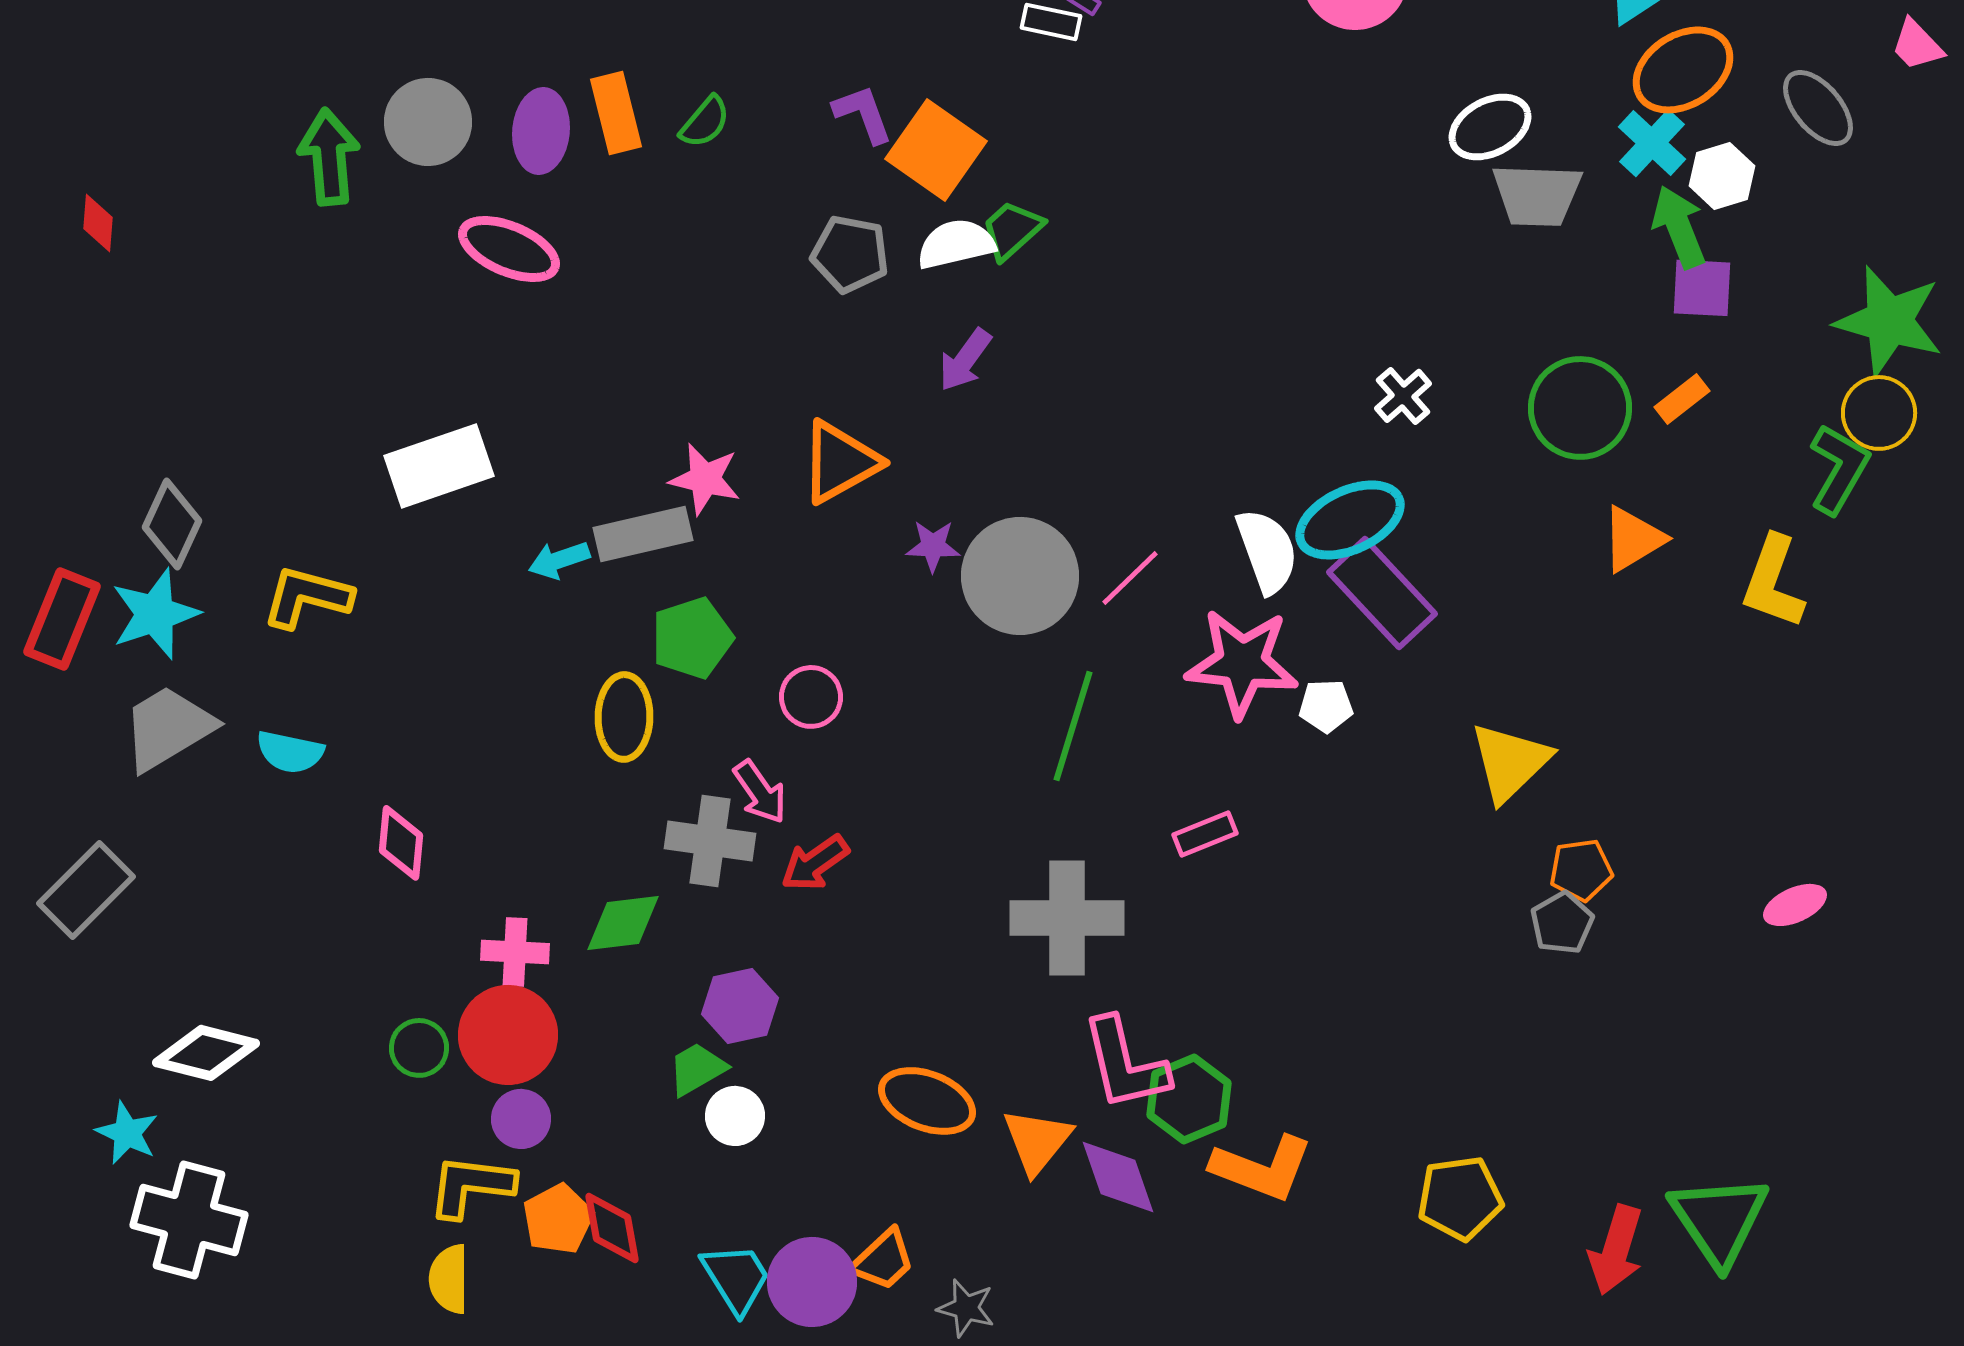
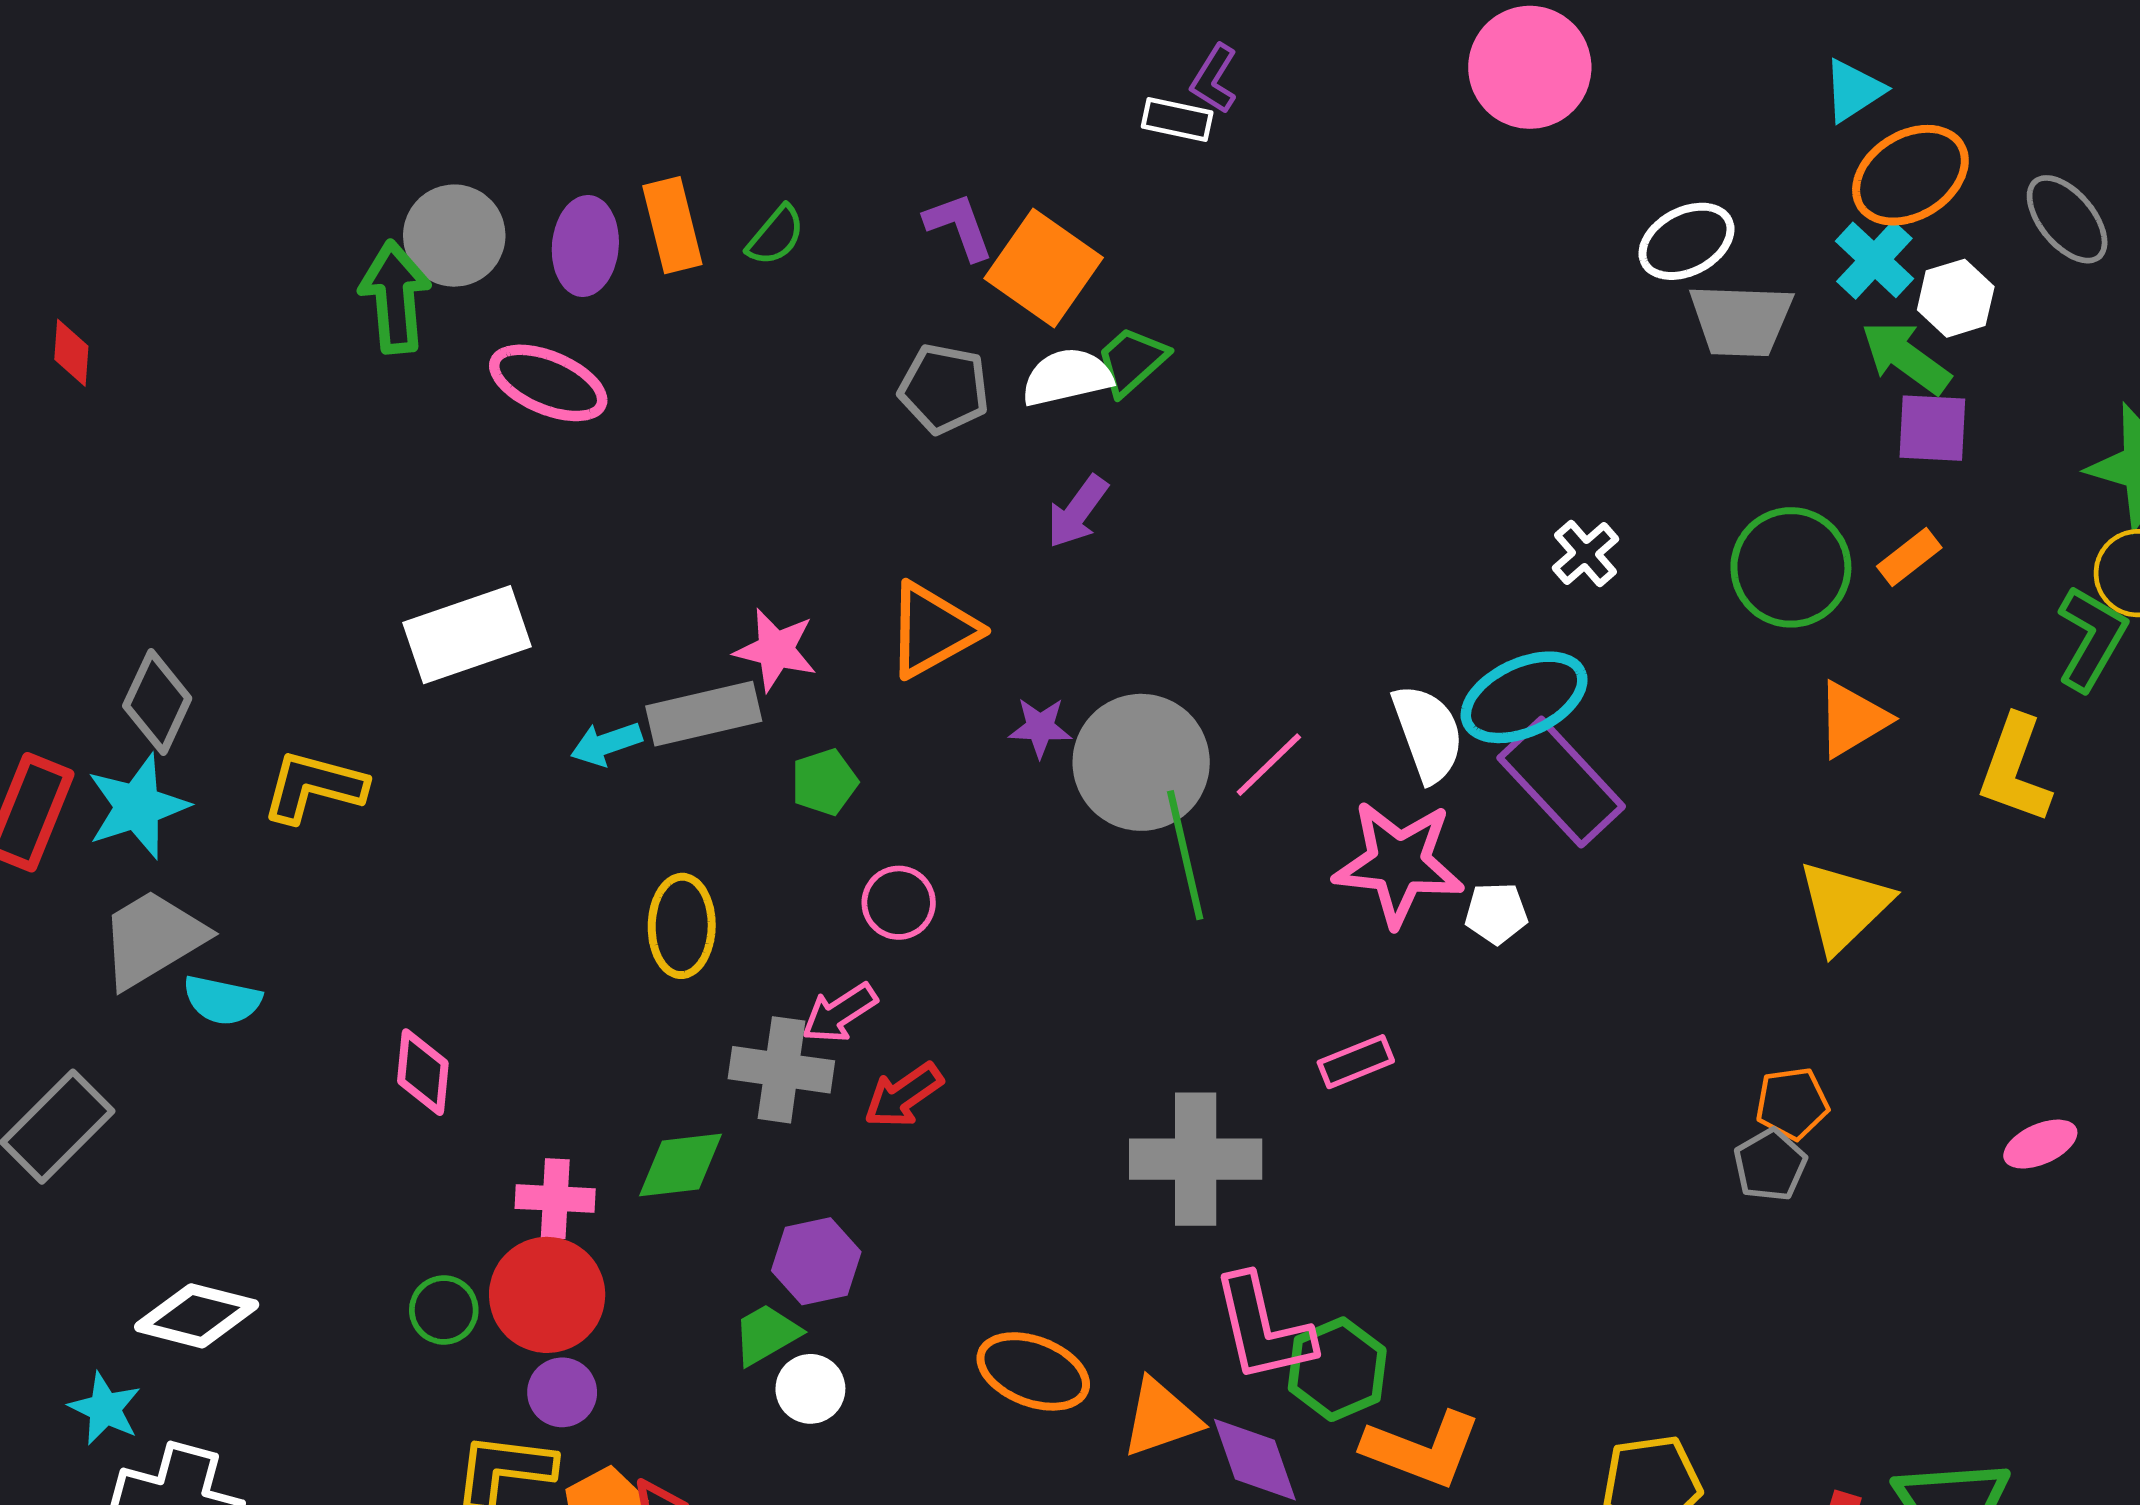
green arrow: (329, 157) -> (395, 297), moved
green arrow: (1679, 227) -> (1906, 357), turned -32
green pentagon: (692, 638) -> (824, 782), moved, size x0.7
green line: (1073, 726) -> (1185, 855), moved, turned -30
cyan semicircle: (290, 752) -> (222, 1000), moved
yellow triangle: (1510, 762) -> (1844, 906), moved
pink arrow: (760, 792) -> (839, 1013), turned 92
orange triangle: (1037, 1141) -> (1161, 1418), turned 32

